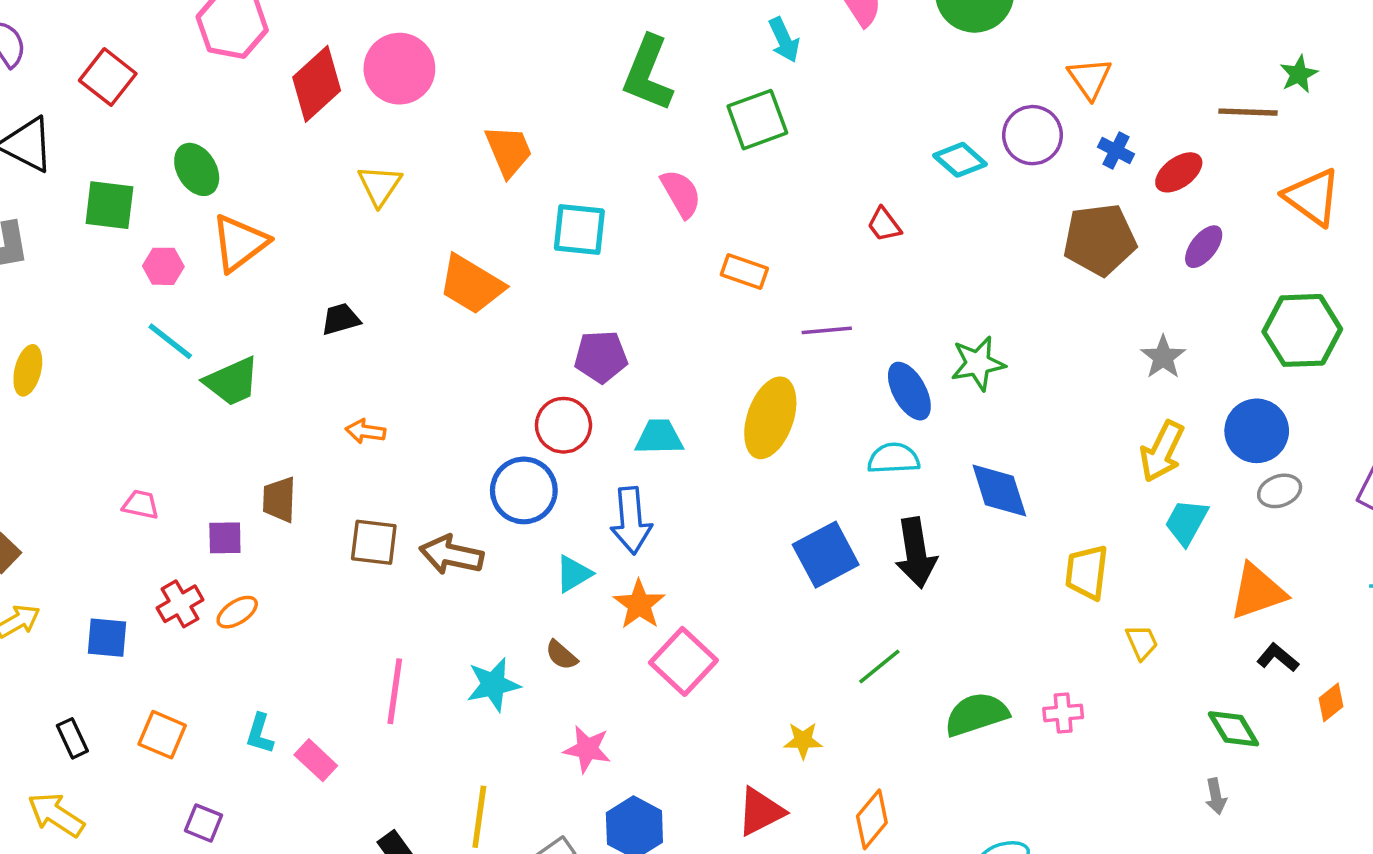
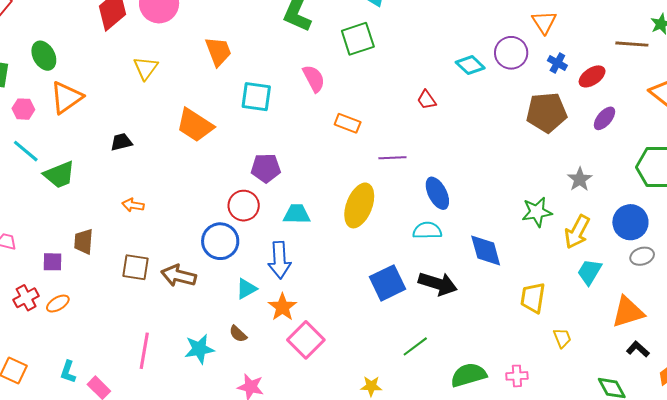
green star: (978, 363) -> (537, 212), moved
black arrow: (916, 553) -> (438, 284), turned -66

